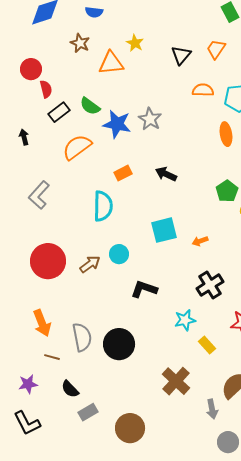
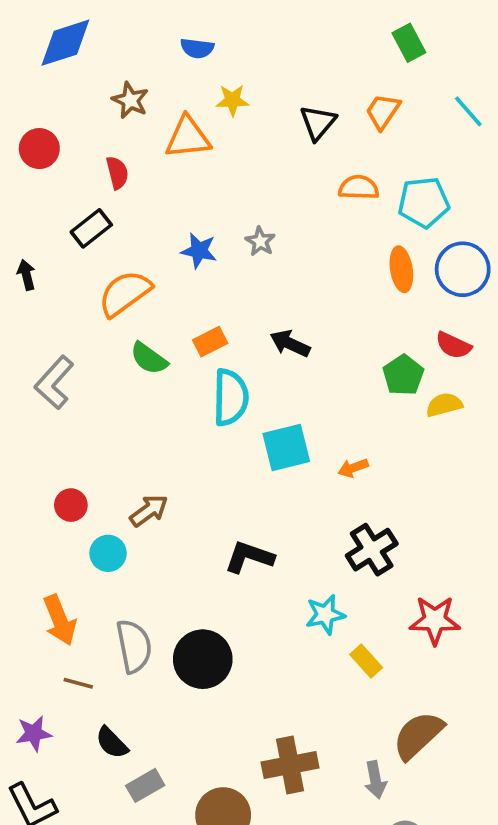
blue semicircle: (94, 12) -> (197, 48), moved
yellow star: (135, 43) -> (232, 100), turned -30
red semicircle: (46, 89) -> (117, 173), moved
green semicircle: (90, 106) -> (149, 358), moved
gray star: (150, 119) -> (260, 241), size x0.7
blue star: (117, 124) -> (199, 251), size x0.7
cyan semicircle: (103, 206) -> (231, 397), moved
cyan circle: (119, 254) -> (108, 553), moved
red circle: (48, 261) -> (71, 505), size x0.5
brown cross: (176, 381) -> (290, 765), moved, turned 36

